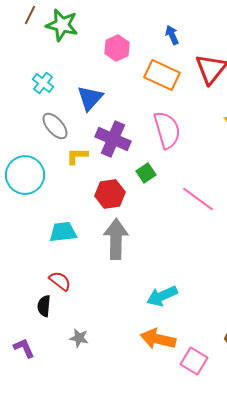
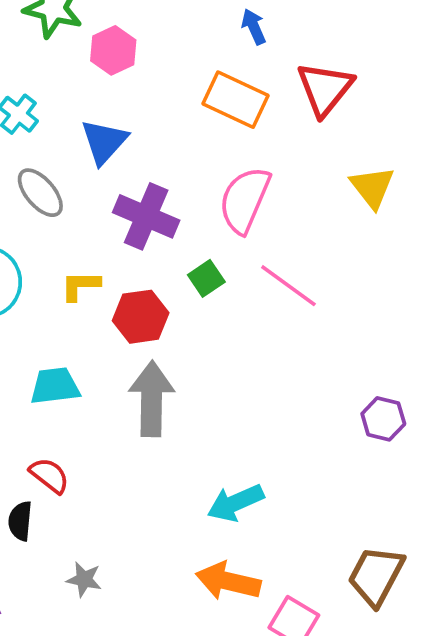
pink hexagon: (117, 48) -> (113, 50), moved
pink semicircle: (167, 130) -> (245, 200), turned -141
yellow L-shape: (77, 156) -> (80, 286), moved
pink line: (198, 199) -> (288, 286), moved

